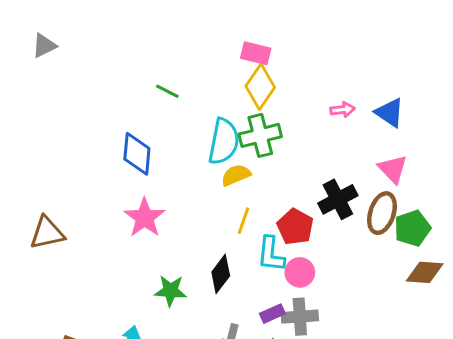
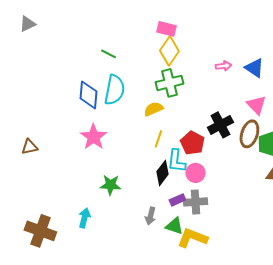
cyan semicircle: (224, 142) -> (114, 90), moved
brown triangle: (47, 233) -> (29, 147), size x0.7
black diamond: (221, 274) -> (162, 173), moved

